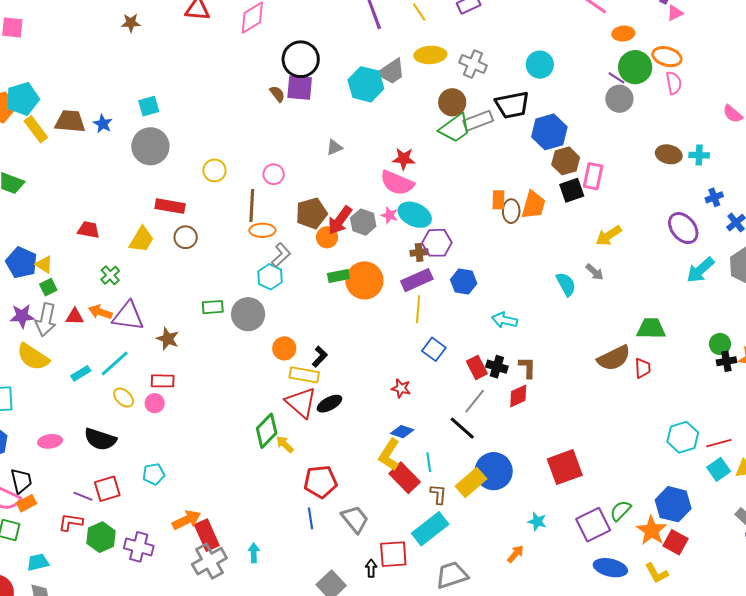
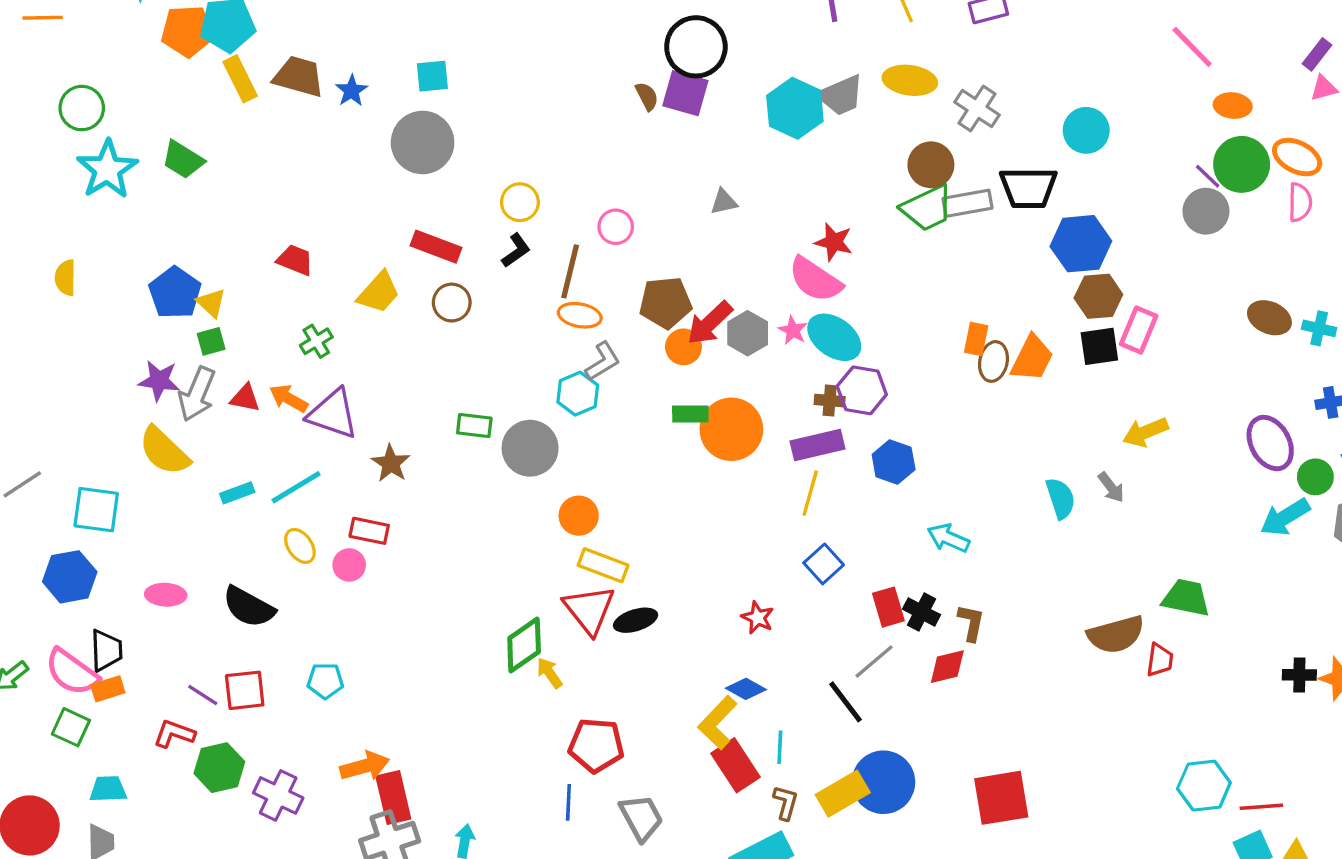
green circle: (720, 344) -> (1315, 477), moved
black L-shape: (320, 357) -> (516, 250), moved

